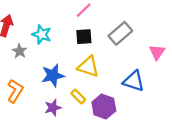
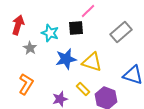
black square: (84, 37) -> (76, 28), moved
blue star: (53, 75) -> (66, 59), moved

